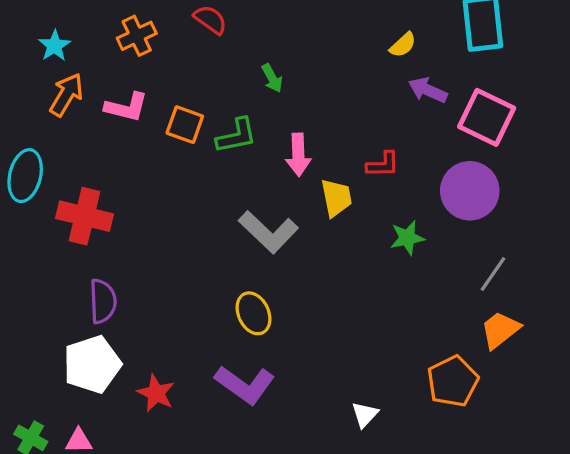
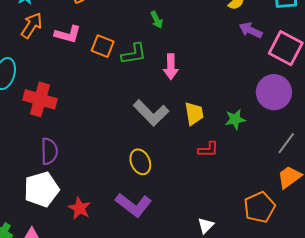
red L-shape: (383, 165) -> (208, 149), moved
yellow trapezoid: (336, 198) -> (194, 114), moved

